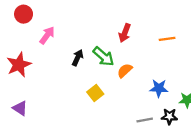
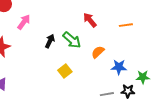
red arrow: (125, 33) -> (90, 20), turned 119
orange semicircle: (125, 71) -> (98, 52), moved

